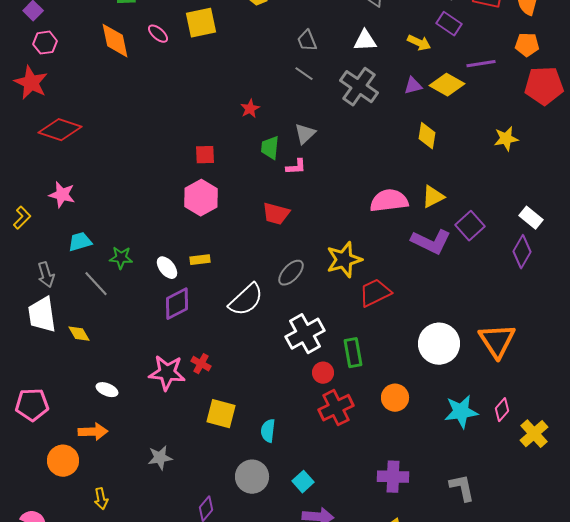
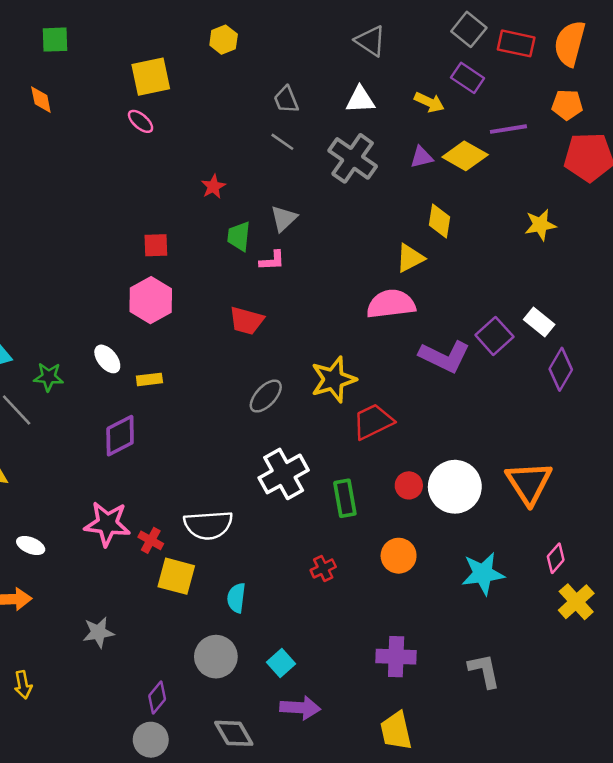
pink ellipse: (158, 34) -> (141, 121), moved
orange diamond: (115, 41) -> (41, 100), size x0.6
yellow triangle: (433, 197) -> (410, 258), moved
white rectangle: (531, 218) -> (539, 322), moved
white ellipse: (167, 268) -> (107, 359), moved
white semicircle: (246, 300) -> (208, 525), moved, turned 39
red cross: (201, 364) -> (151, 540), moved
red circle: (323, 373) -> (409, 485), moved
red cross: (336, 408) -> (323, 568), size x0.6
pink diamond: (502, 410) -> (556, 558), moved

